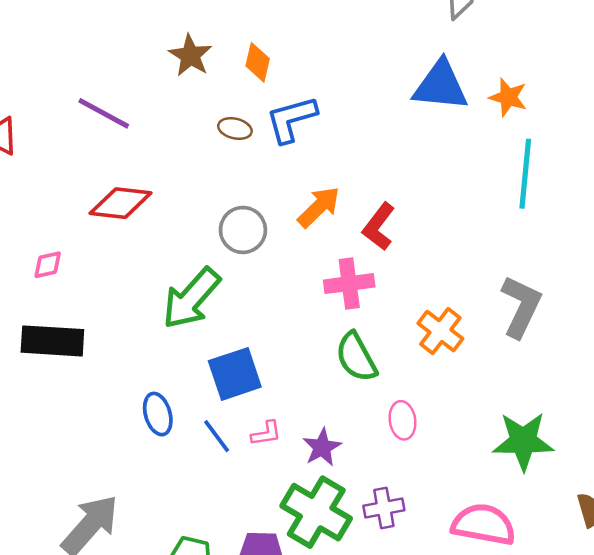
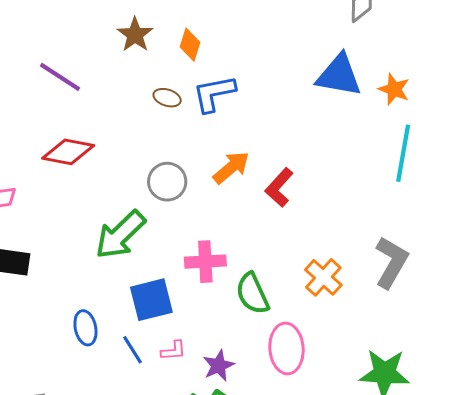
pink cross: (349, 284) -> (205, 262), moved
pink ellipse: (402, 420) -> (286, 348), size x1.6

